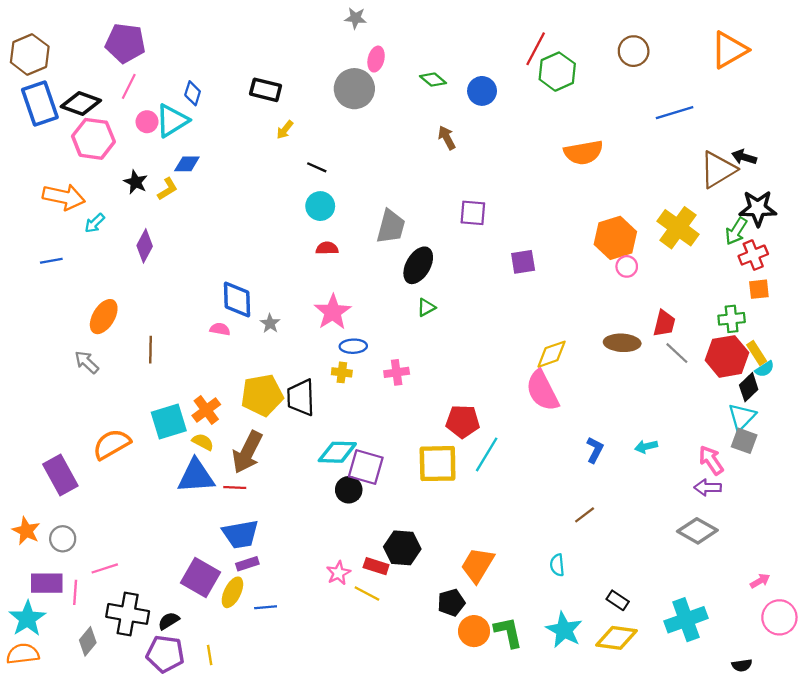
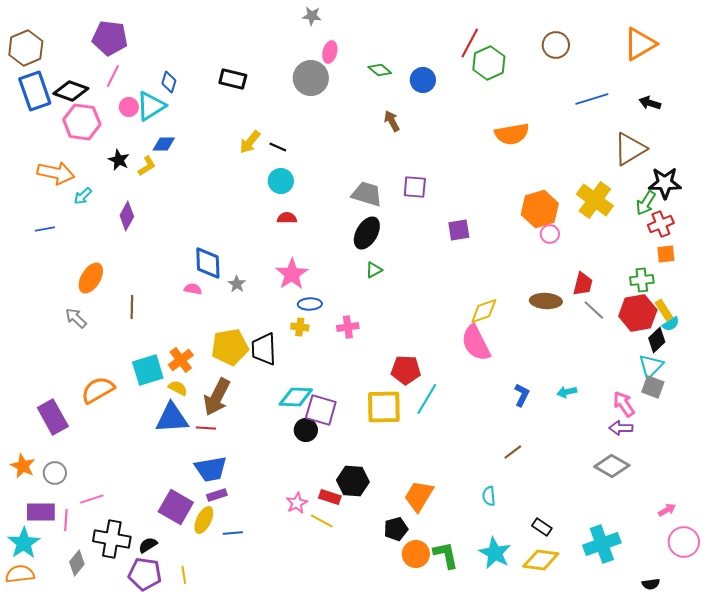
yellow arrow: (285, 130) -> (250, 142), moved, size x1.4
black arrow: (744, 157) -> (650, 103), moved
gray trapezoid: (391, 227) -> (367, 194), moved, turned -88

